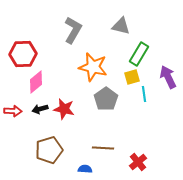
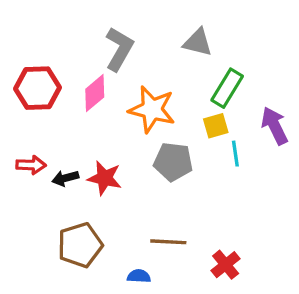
pink diamond: (36, 82) -> (95, 93), moved
gray pentagon: (106, 99) -> (173, 162), turned -30
red arrow: (13, 111) -> (31, 165), moved

